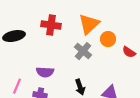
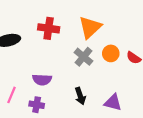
orange circle: (108, 39) -> (111, 53), moved

